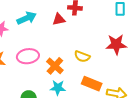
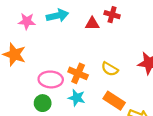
pink ellipse: (28, 56) -> (51, 79), moved
orange cross: (55, 66) -> (78, 73), turned -30

